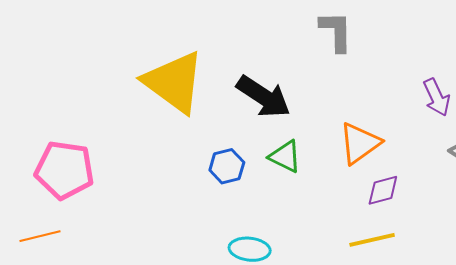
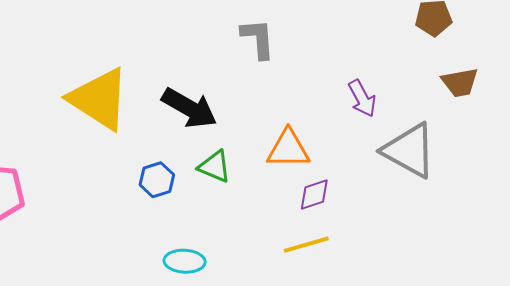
orange triangle: (360, 143) -> (288, 149), turned 39

